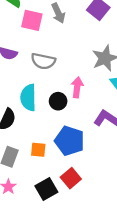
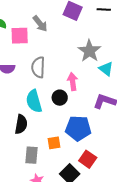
gray semicircle: (43, 61) -> (38, 67), turned 95

